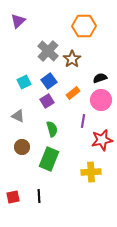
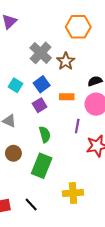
cyan square: (24, 82) -> (16, 85), turned -32
orange rectangle: (73, 93) -> (67, 97), turned 40
yellow cross: (91, 172) -> (73, 193), moved
black line: (39, 196) -> (31, 204), turned -40

